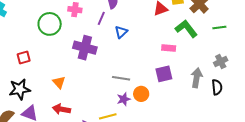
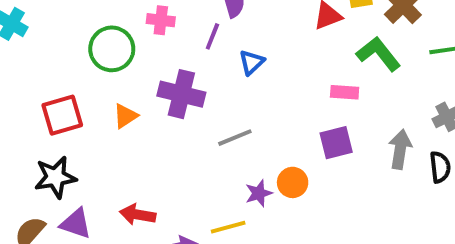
red square: (24, 58) -> (62, 115), size x1.5
gray line: (121, 78) -> (235, 138), moved, turned -30
orange triangle: (59, 82) -> (125, 116), moved, turned 40

